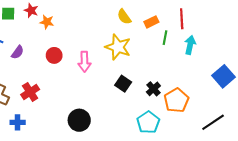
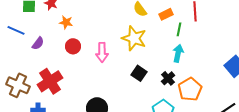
orange star: (47, 22) -> (66, 22), moved
cyan arrow: (190, 45) -> (178, 53), moved
red cross: (30, 92) -> (50, 81), size x1.4

